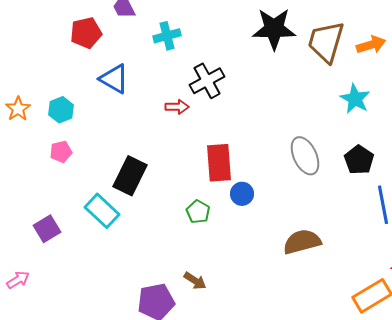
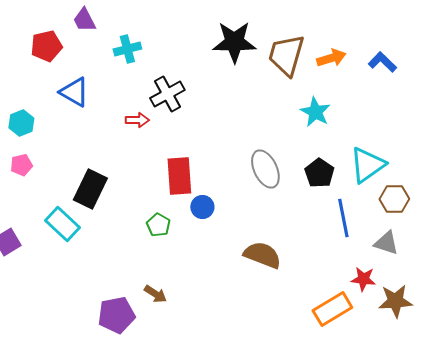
brown semicircle: (302, 242) -> (262, 255), turned 36

